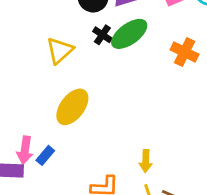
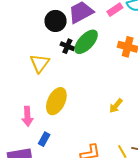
pink arrow: (25, 150) -> (27, 116), moved
yellow arrow: (146, 161) -> (116, 106), moved, turned 49

